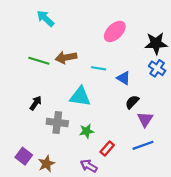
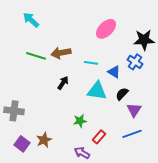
cyan arrow: (45, 18) -> (31, 20), moved
blue cross: (157, 68) -> (135, 62), moved
cyan triangle: (80, 96) -> (97, 91), moved
black arrow: (36, 103) -> (63, 83), moved
gray cross: (57, 123) -> (14, 111), moved
brown star: (46, 164) -> (44, 140), moved

